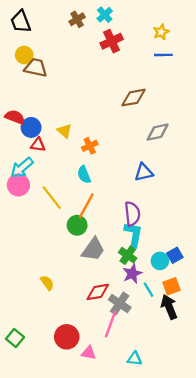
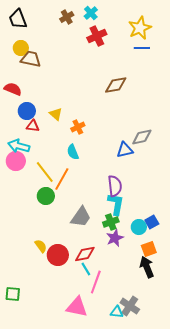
yellow star: (161, 32) -> (140, 28), size x1.6
red semicircle: (15, 117) -> (13, 89), moved
gray diamond: (158, 132) -> (142, 137), moved
cyan arrow: (22, 168) -> (19, 146), turned 55
orange line: (86, 206) -> (62, 179), moved
green circle: (77, 225) -> (46, 196), moved
green cross: (128, 255) -> (111, 222), turned 35
cyan line: (148, 290) -> (86, 269), moved
gray cross: (120, 303) -> (130, 306), moved
red circle: (67, 337) -> (58, 255), moved
green square: (15, 338) -> (13, 294), turned -35
pink triangle: (89, 353) -> (77, 307), size x1.6

